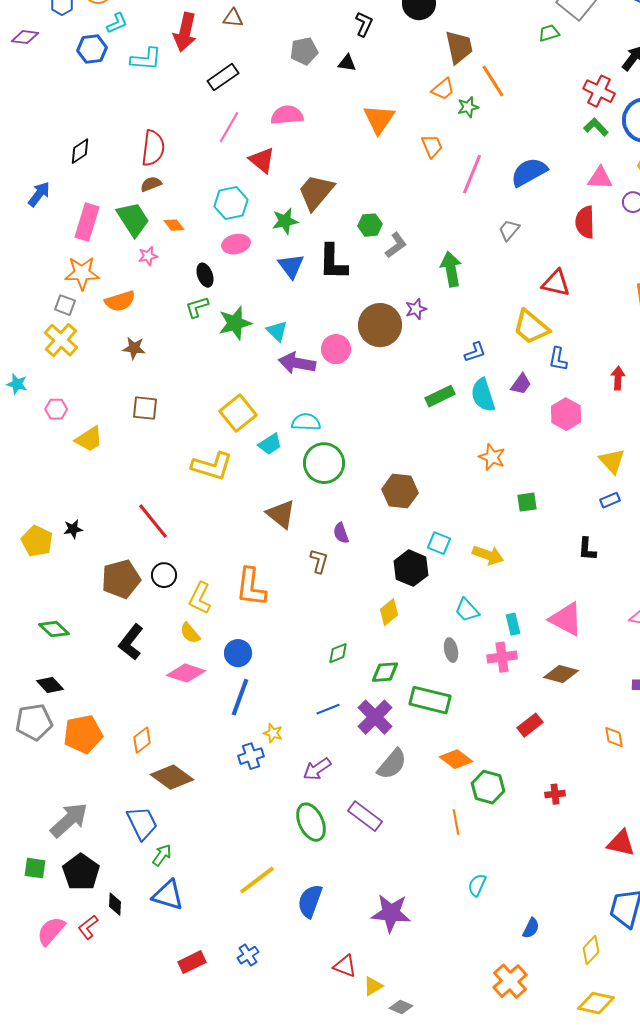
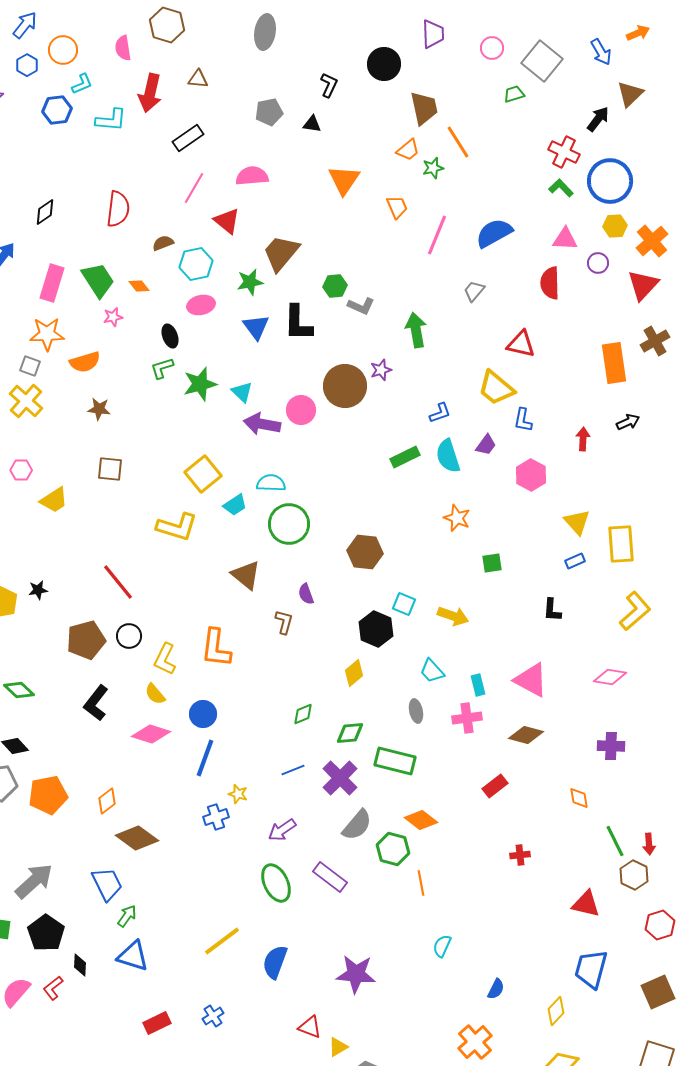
brown semicircle: (151, 184) -> (163, 243), moved
gray L-shape: (396, 245) -> (361, 306), turned 60
green hexagon: (488, 787) -> (393, 849), moved

